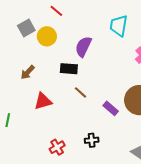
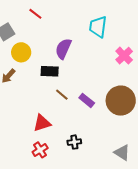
yellow circle: (47, 36) -> (21, 52), moved
red triangle: (43, 101) -> (42, 123), moved
purple rectangle: (111, 108) -> (87, 100), moved

